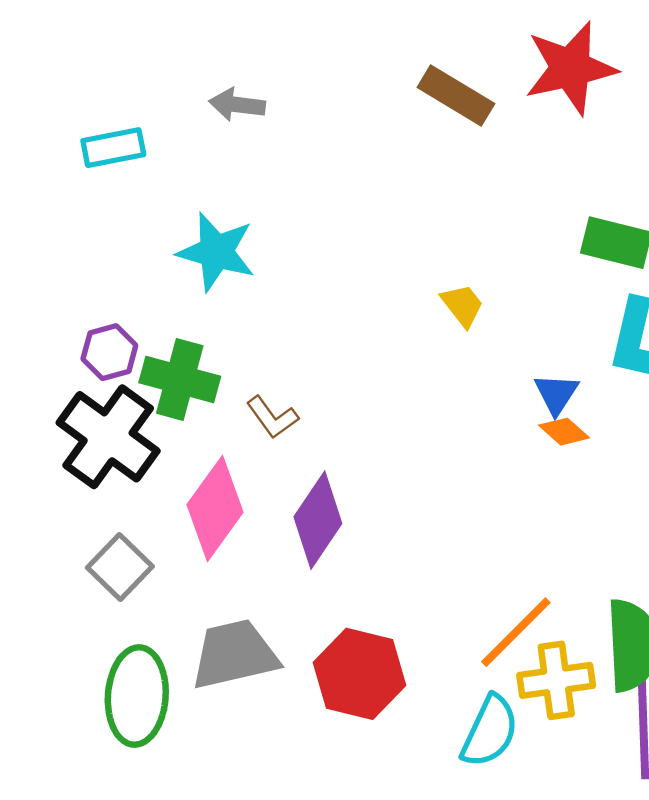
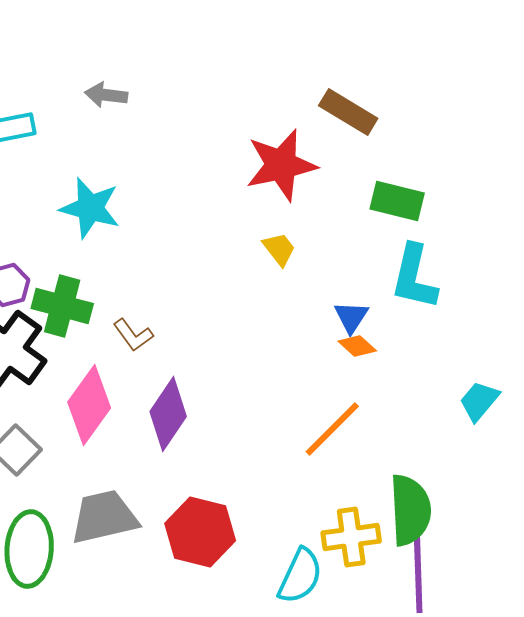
red star: (571, 68) -> (281, 165), moved
brown rectangle: (456, 96) -> (348, 112), moved
orange line: (516, 632) -> (332, 429), moved

